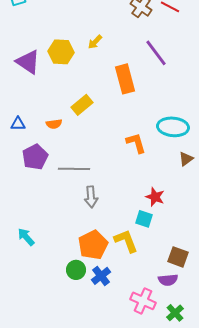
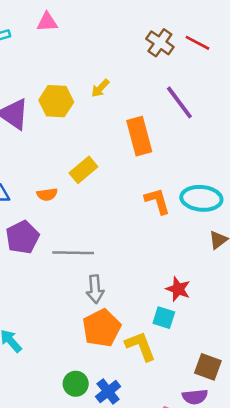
orange L-shape: (136, 143) -> (157, 201), moved
orange pentagon: (93, 245) -> (102, 328), moved

